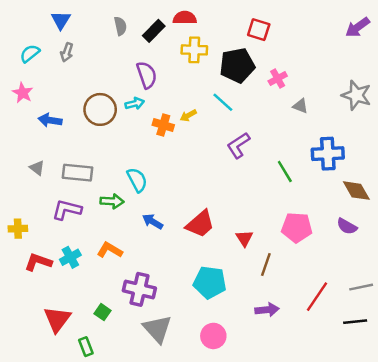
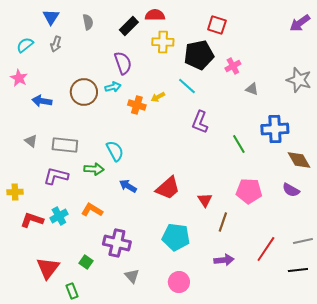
gray semicircle: (120, 26) -> (88, 22), moved
purple L-shape: (238, 145) -> (200, 122), turned -35
gray triangle: (157, 329) -> (132, 276), size x0.6

